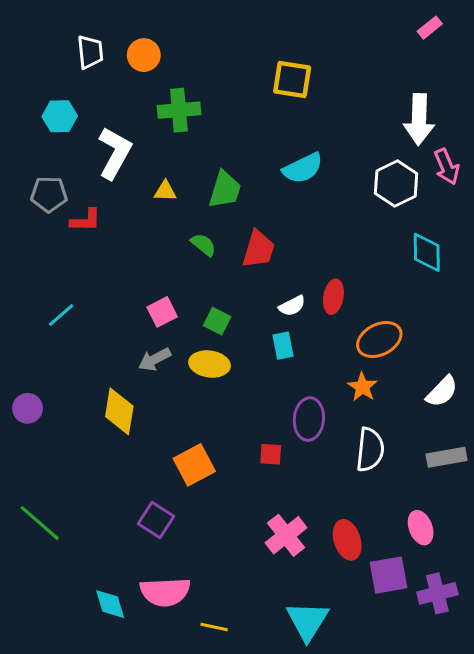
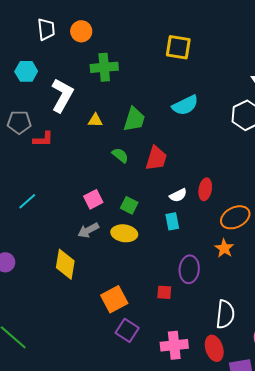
white semicircle: (370, 450) -> (225, 314), moved
purple square: (156, 520) -> (127, 330), moved
pink cross: (286, 535) -> (174, 345), turned 32

